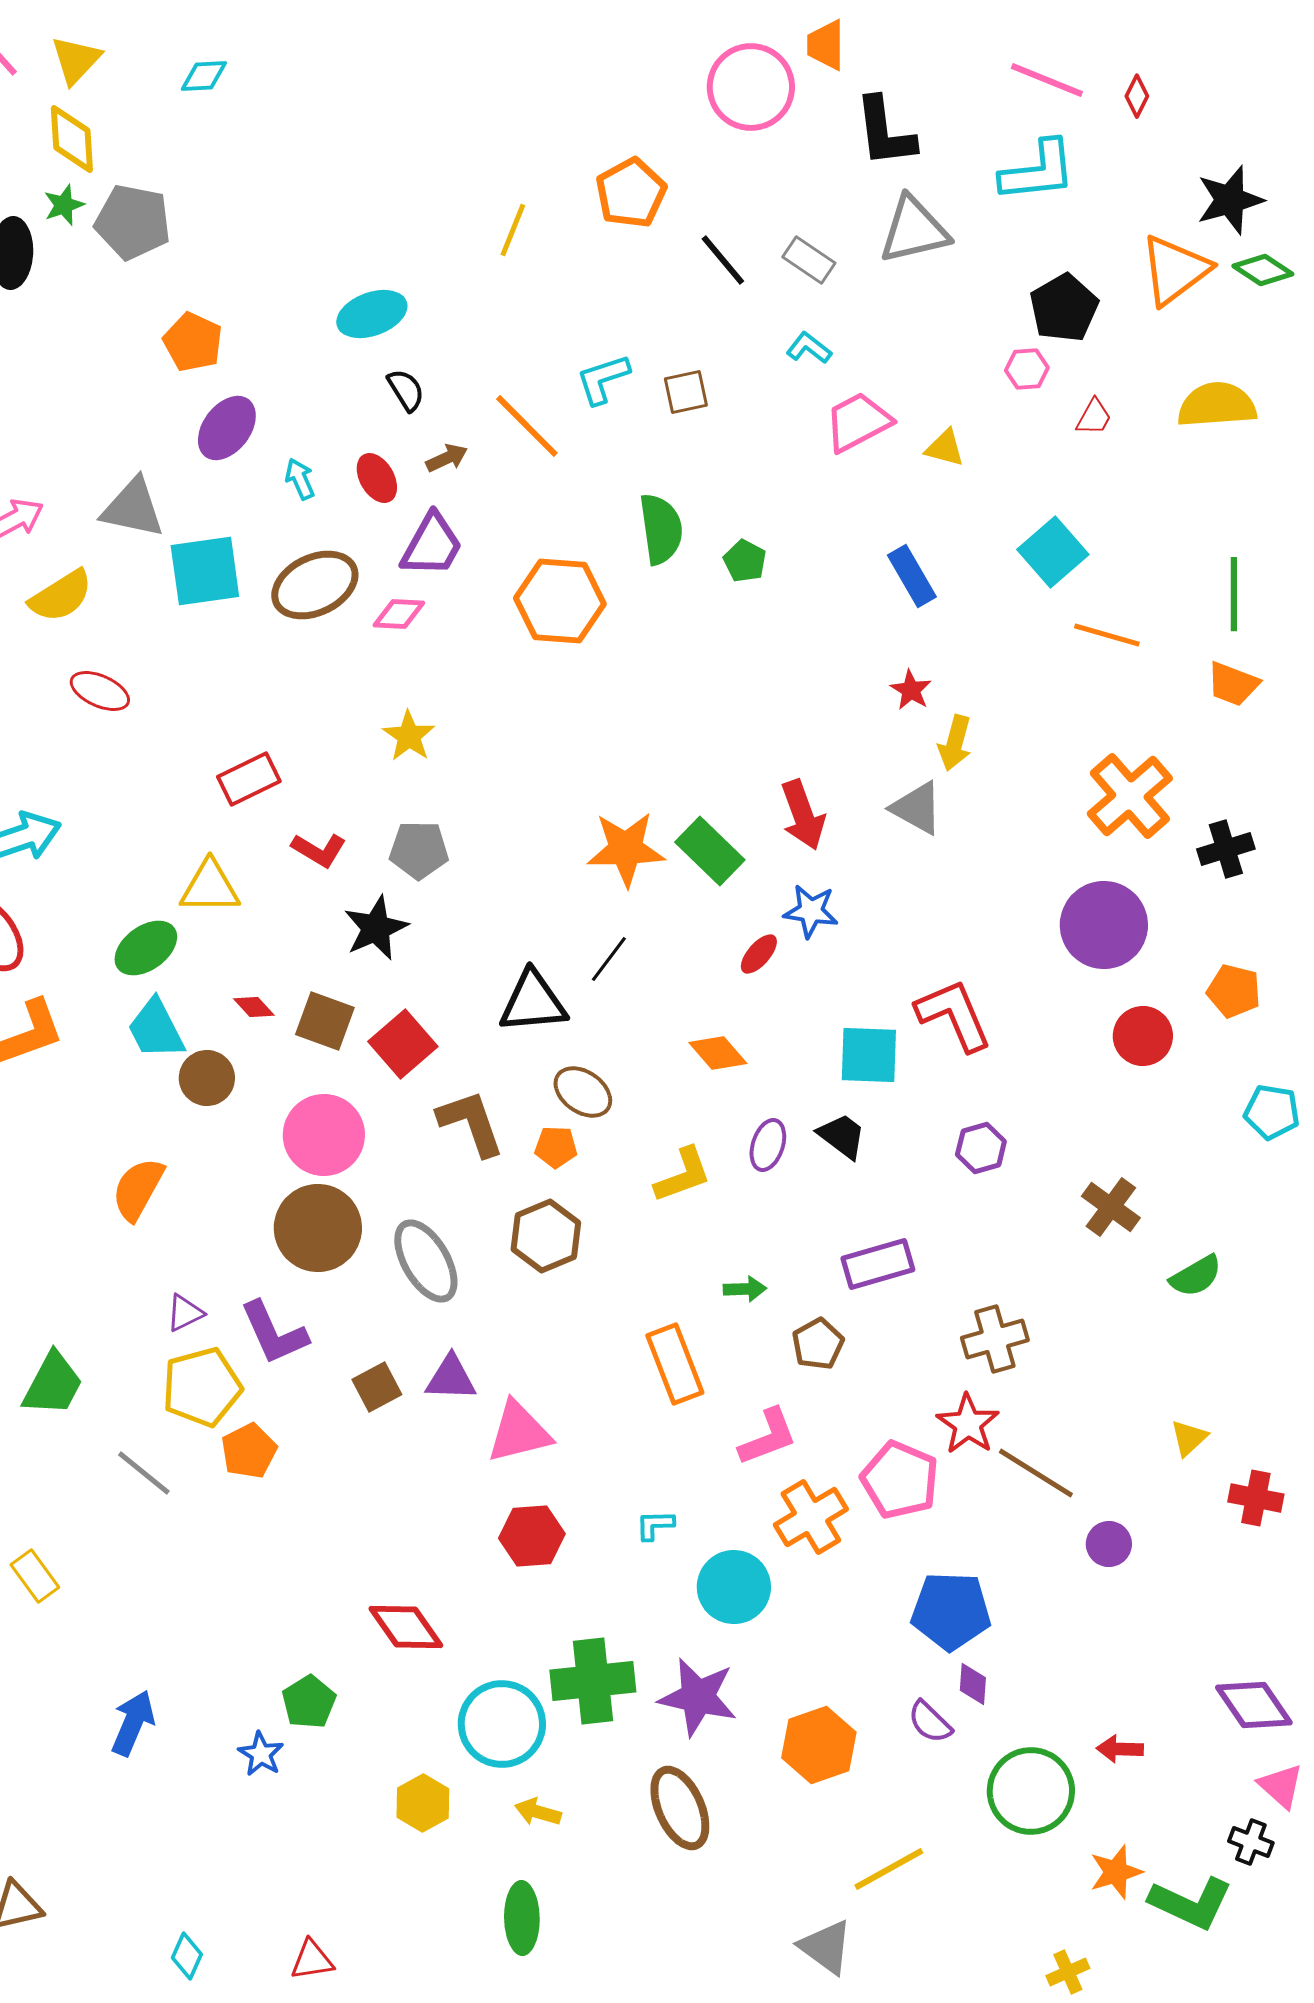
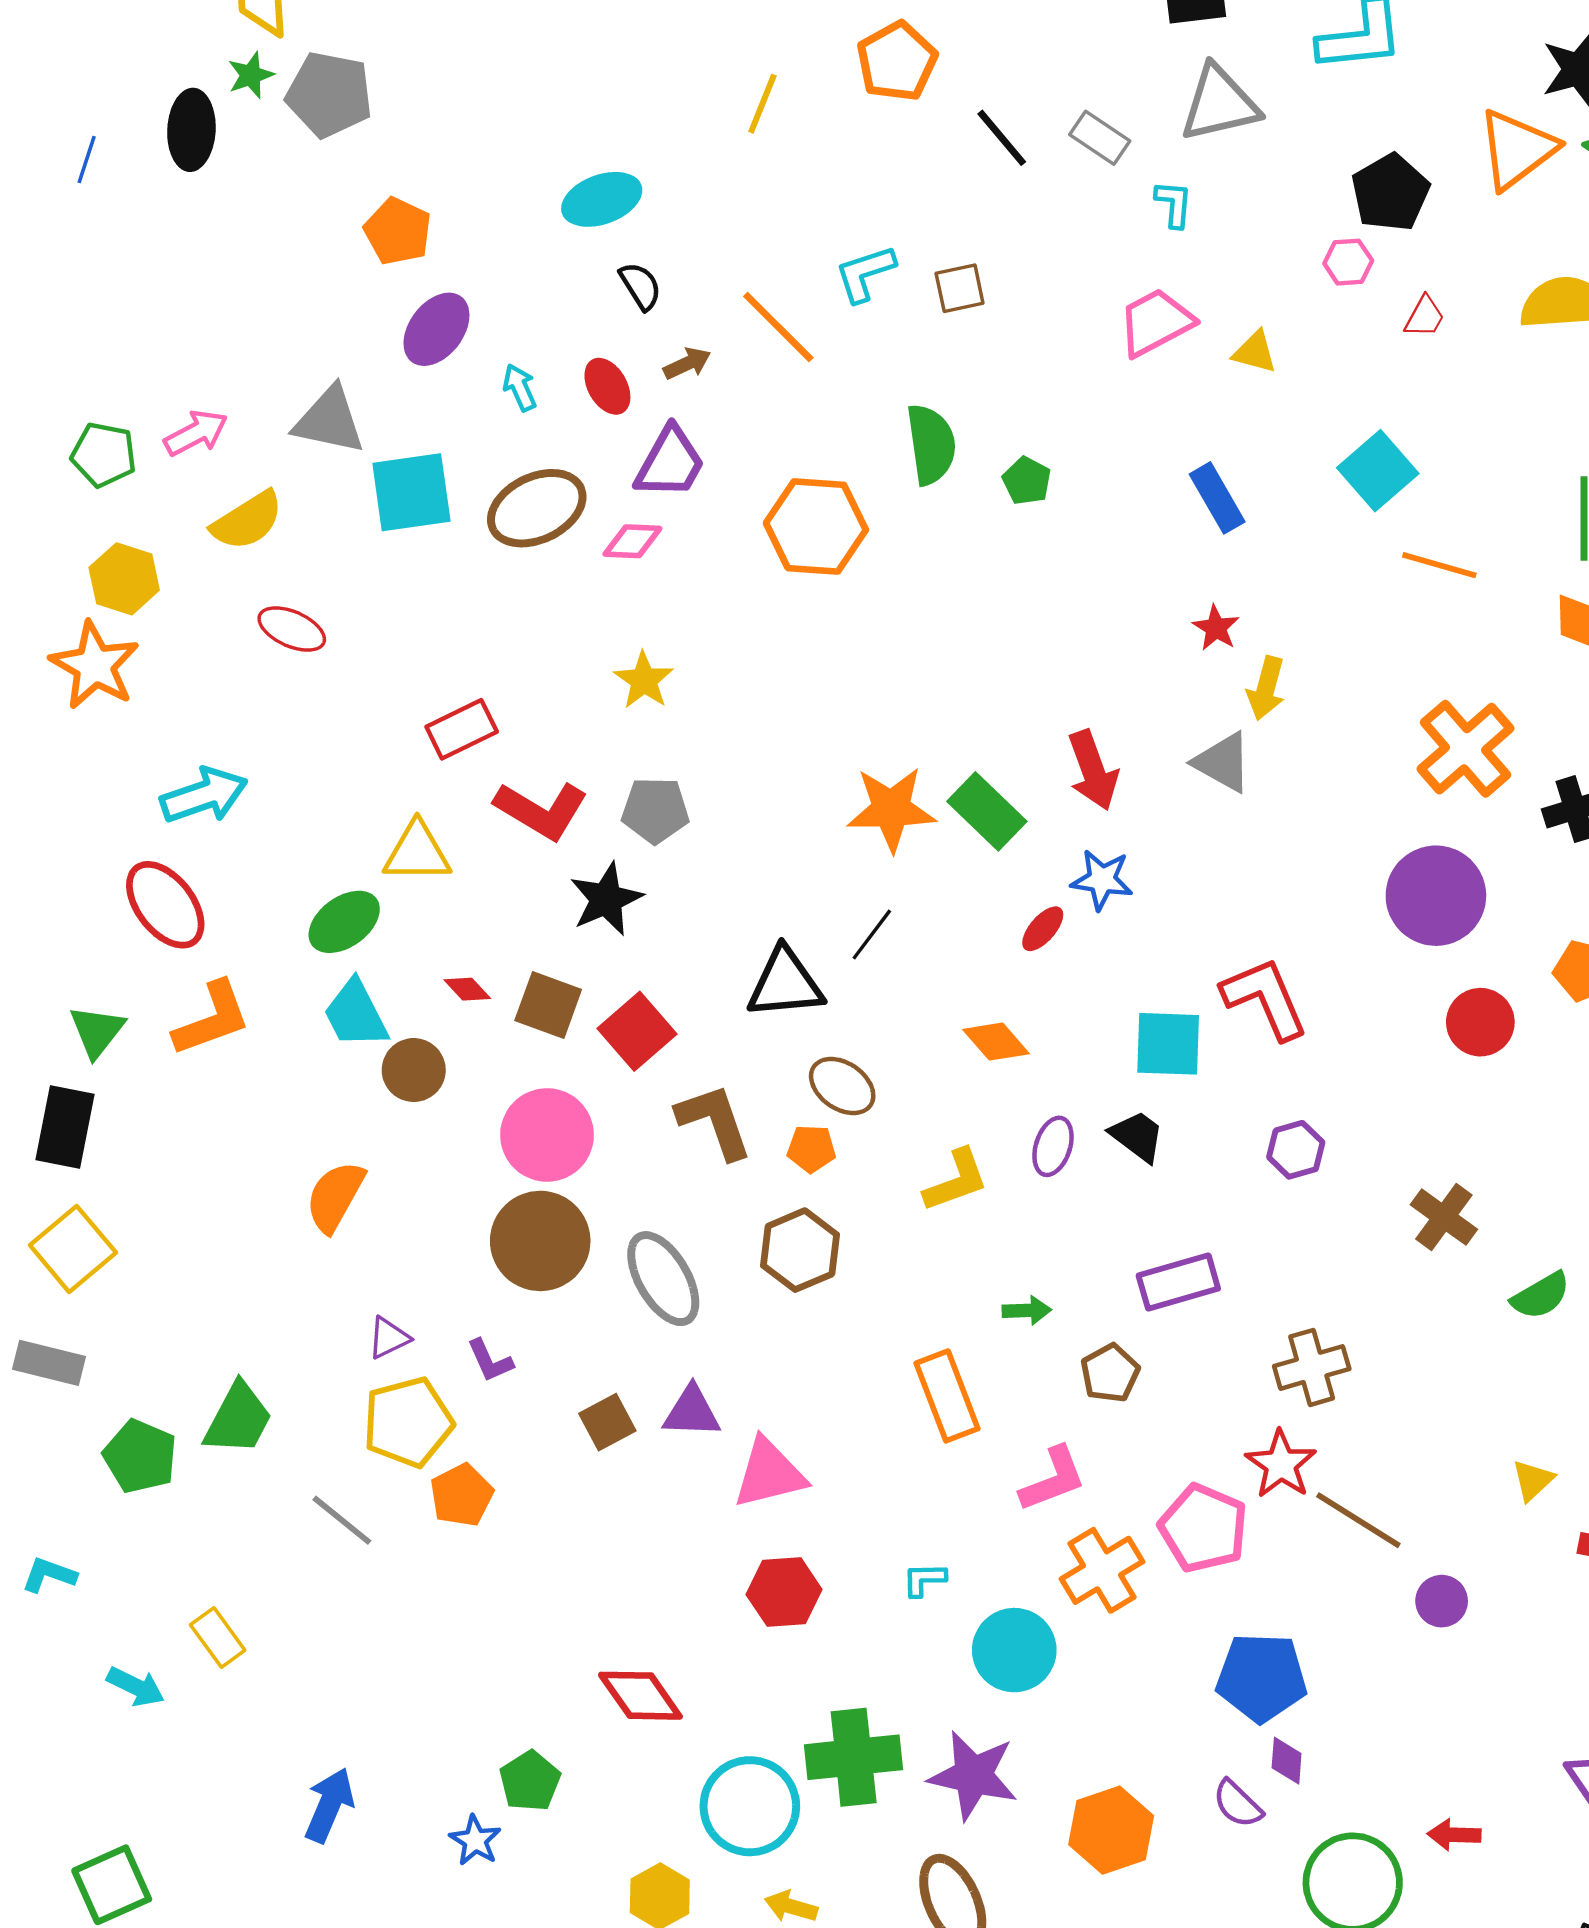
cyan L-shape: (809, 348) -> (1174, 204), moved, turned 57
red L-shape: (319, 850) -> (541, 810), size x1.5
purple L-shape: (274, 1333) -> (490, 1361), size x0.6

